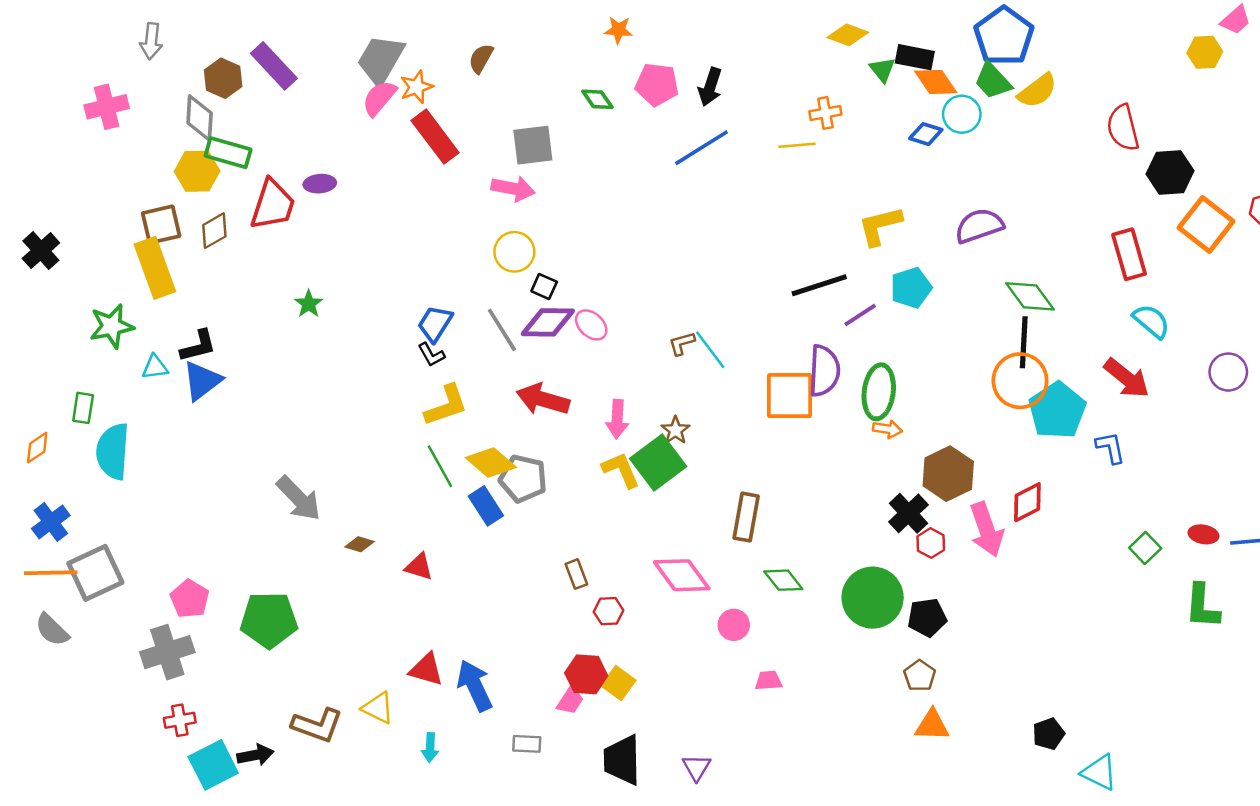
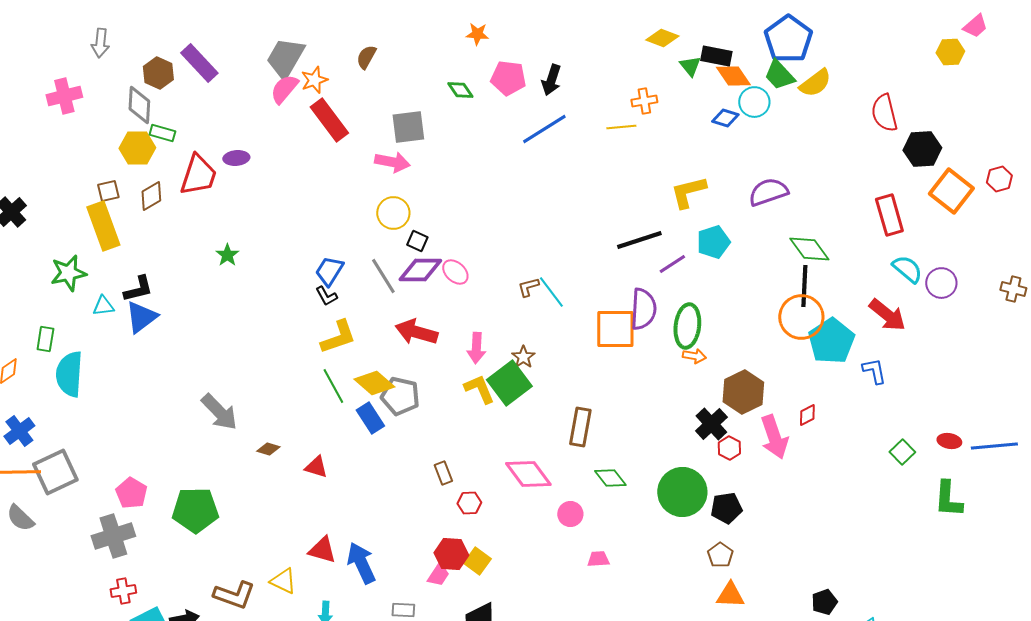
green rectangle: (228, 153) -> (162, 133), size x0.7
brown square: (161, 225) -> (108, 191), size x0.7
purple circle: (1228, 372) -> (941, 283), moved
red diamond: (1027, 502) -> (807, 415), size x0.7

